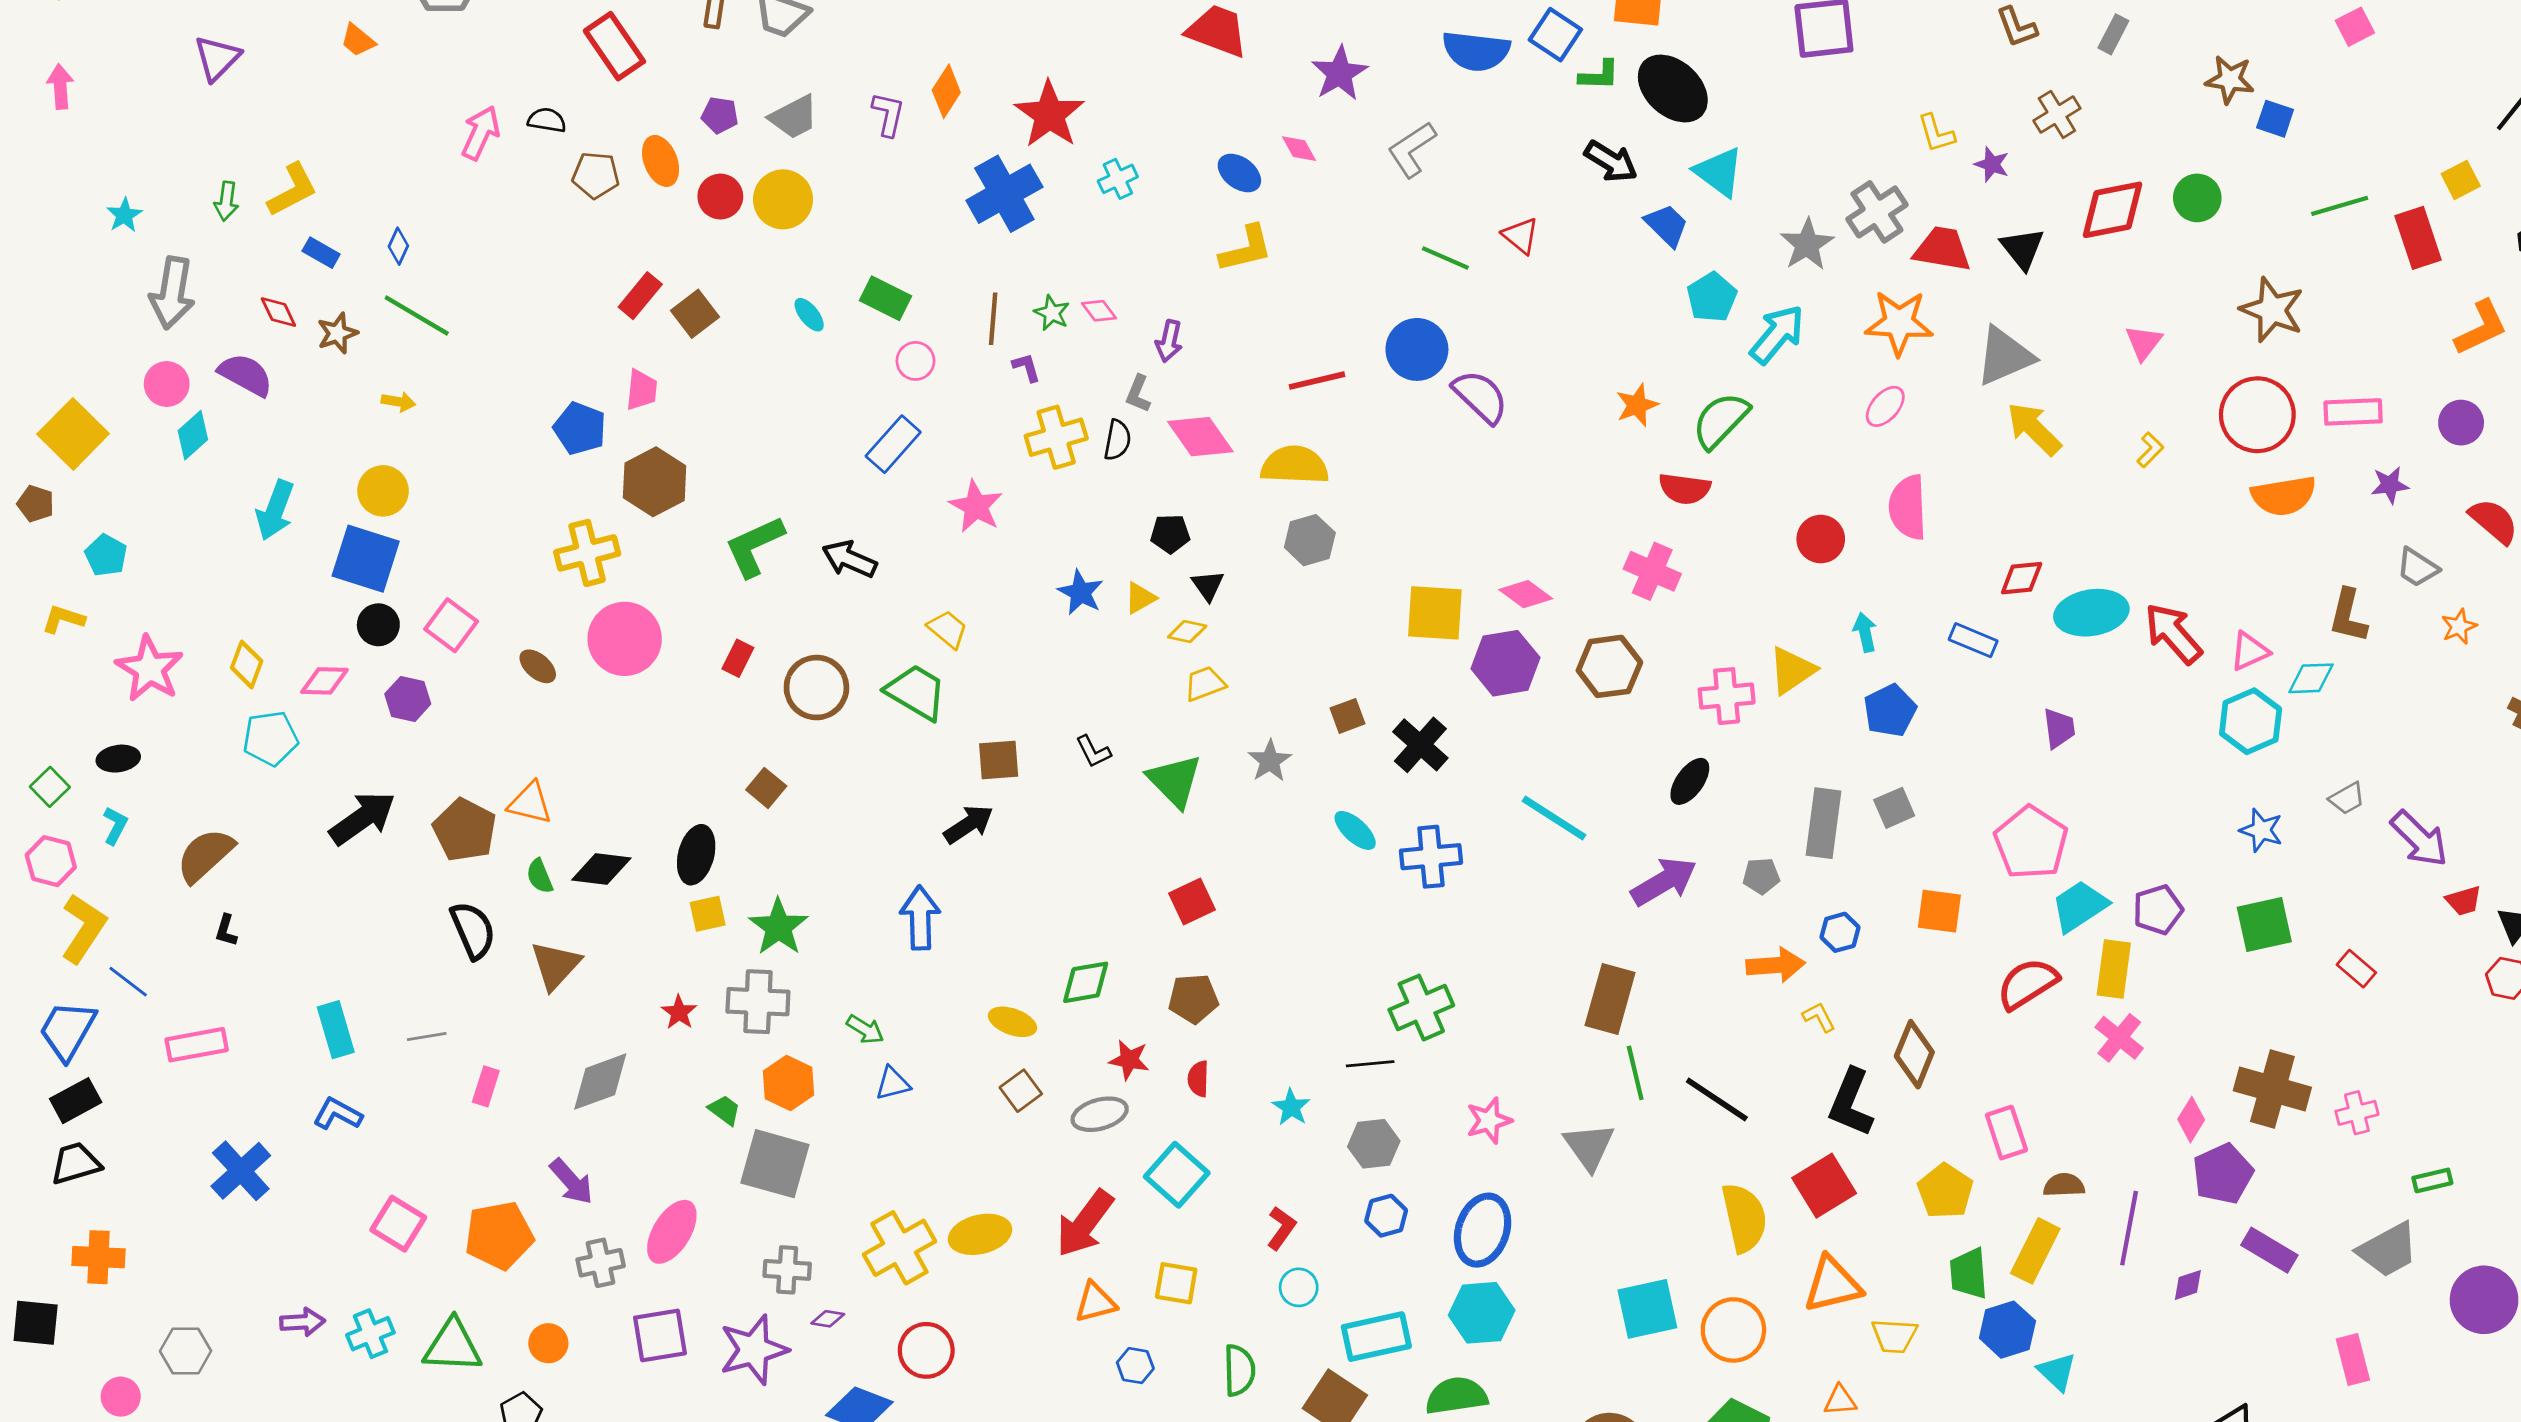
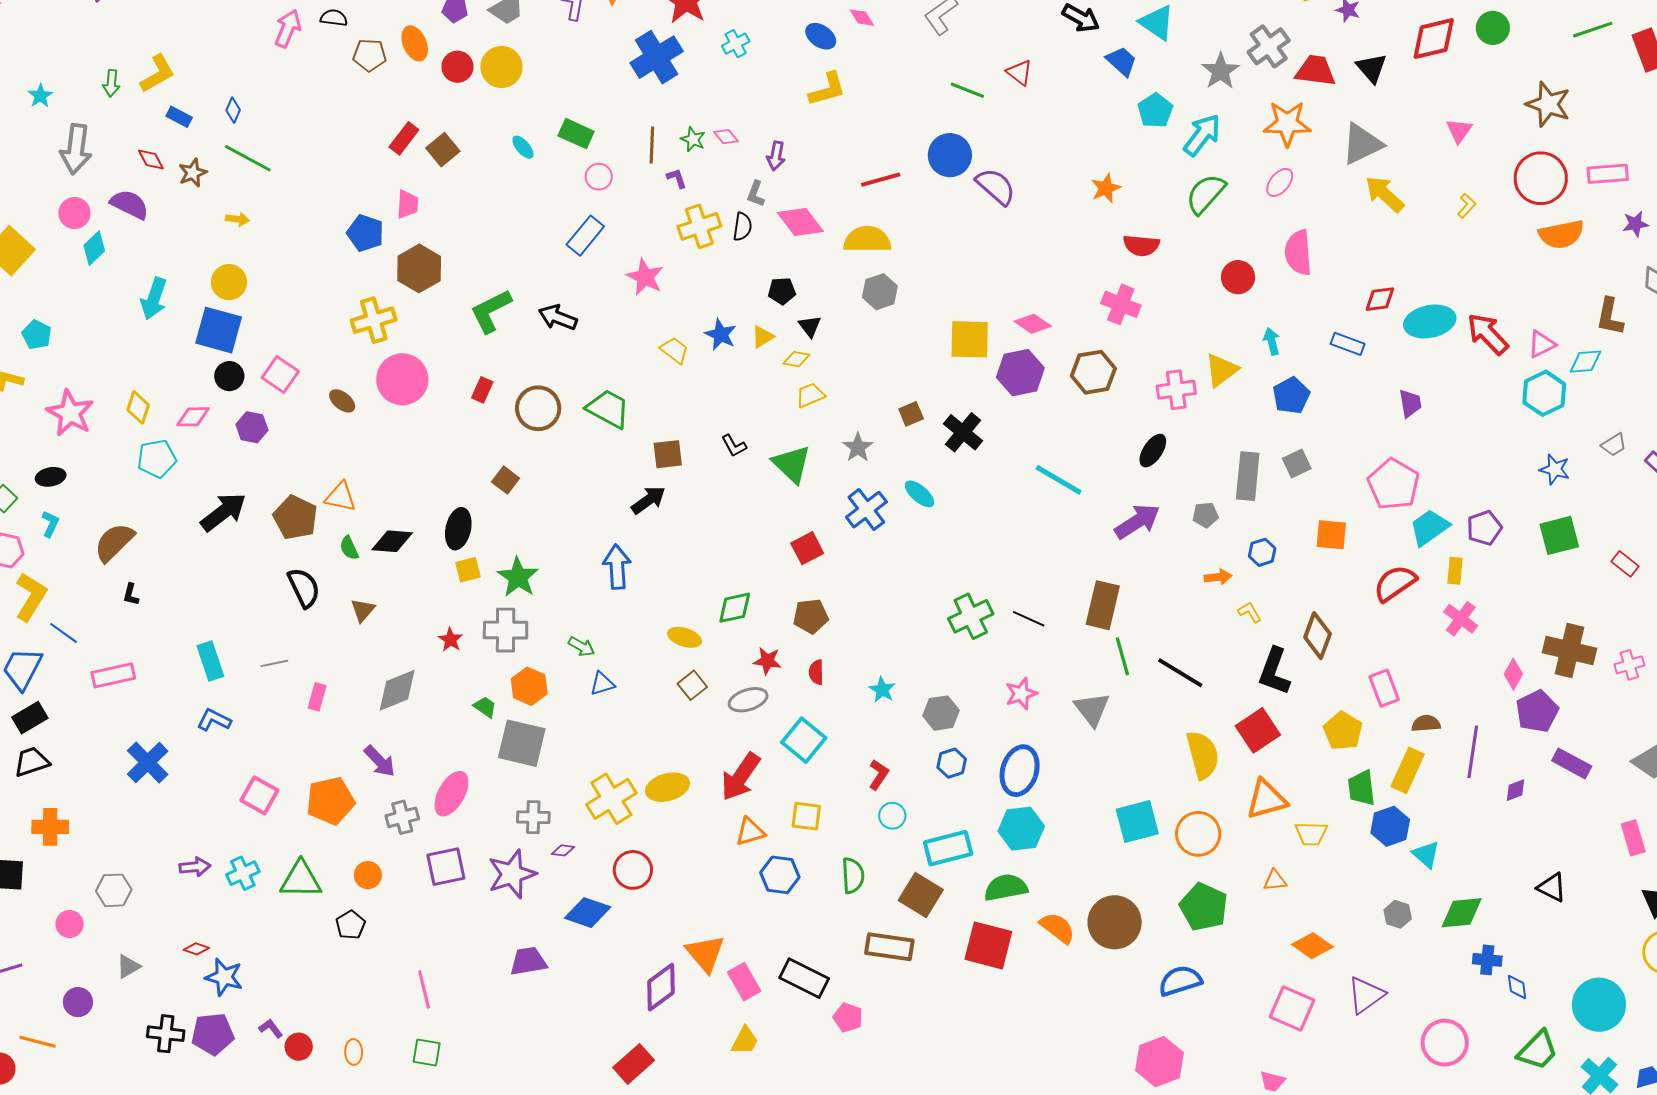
green semicircle: (1721, 420) -> (1206, 194), moved
yellow trapezoid: (948, 629) -> (675, 350), moved
blue cross: (1431, 857) -> (866, 510), moved, turned -30
brown triangle: (556, 965) -> (363, 610), size x0.7
orange arrow: (1776, 965) -> (1218, 577), size x0.7
yellow rectangle: (2114, 969) -> (1455, 571), size x0.7
black line: (1370, 1064) -> (1029, 619), moved, turned 32
blue hexagon: (1135, 1366) -> (780, 875), size x1.5

